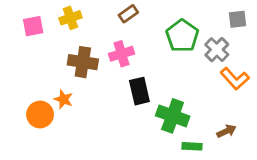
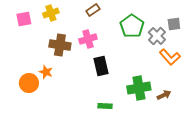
gray square: (238, 19) -> (174, 24), moved
green cross: (173, 116) -> (139, 88), moved, turned -30
green rectangle: (192, 146) -> (105, 106), moved

